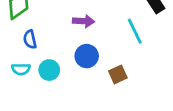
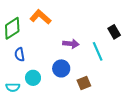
purple arrow: (83, 21) -> (71, 44), moved
cyan semicircle: (21, 69) -> (13, 87), moved

